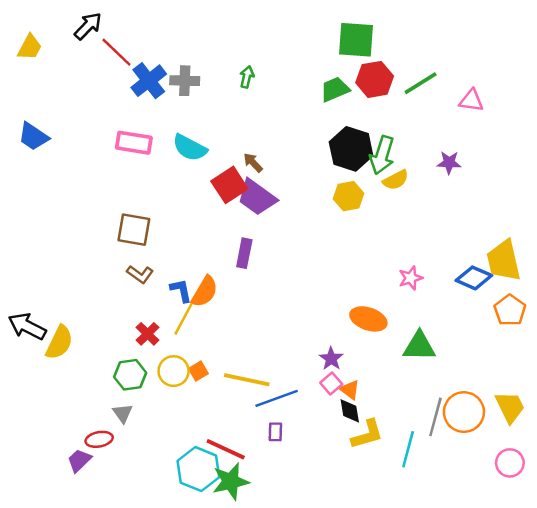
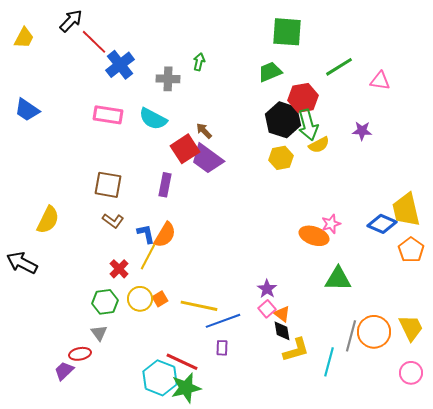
red hexagon: (375, 79) -> (303, 98), moved
gray cross: (185, 81) -> (168, 79), moved
green arrow: (382, 155) -> (308, 125), turned -32
purple rectangle: (244, 253) -> (165, 185), moved
orange ellipse: (368, 319) -> (314, 236), moved
yellow semicircle: (59, 343) -> (48, 220), moved

